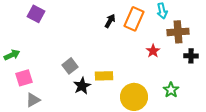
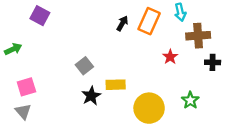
green arrow: (12, 55) -> (13, 49), moved
gray square: (70, 66) -> (84, 66), moved
gray triangle: (33, 100) -> (23, 111), moved, turned -42

